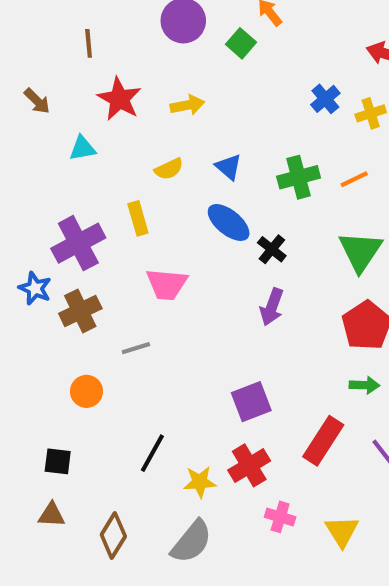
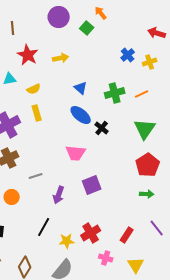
yellow semicircle: (169, 169) -> (34, 89), moved
pink trapezoid: (167, 284) -> (76, 153), moved
purple arrow: (272, 307) -> (59, 195), moved
purple square: (251, 402) -> (92, 185), moved
red rectangle: (323, 441) -> (127, 235), moved, size x0.7

